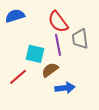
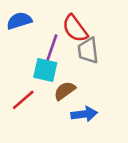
gray trapezoid: (80, 39) -> (88, 51), moved
purple line: (58, 45) -> (52, 48), moved, turned 30

